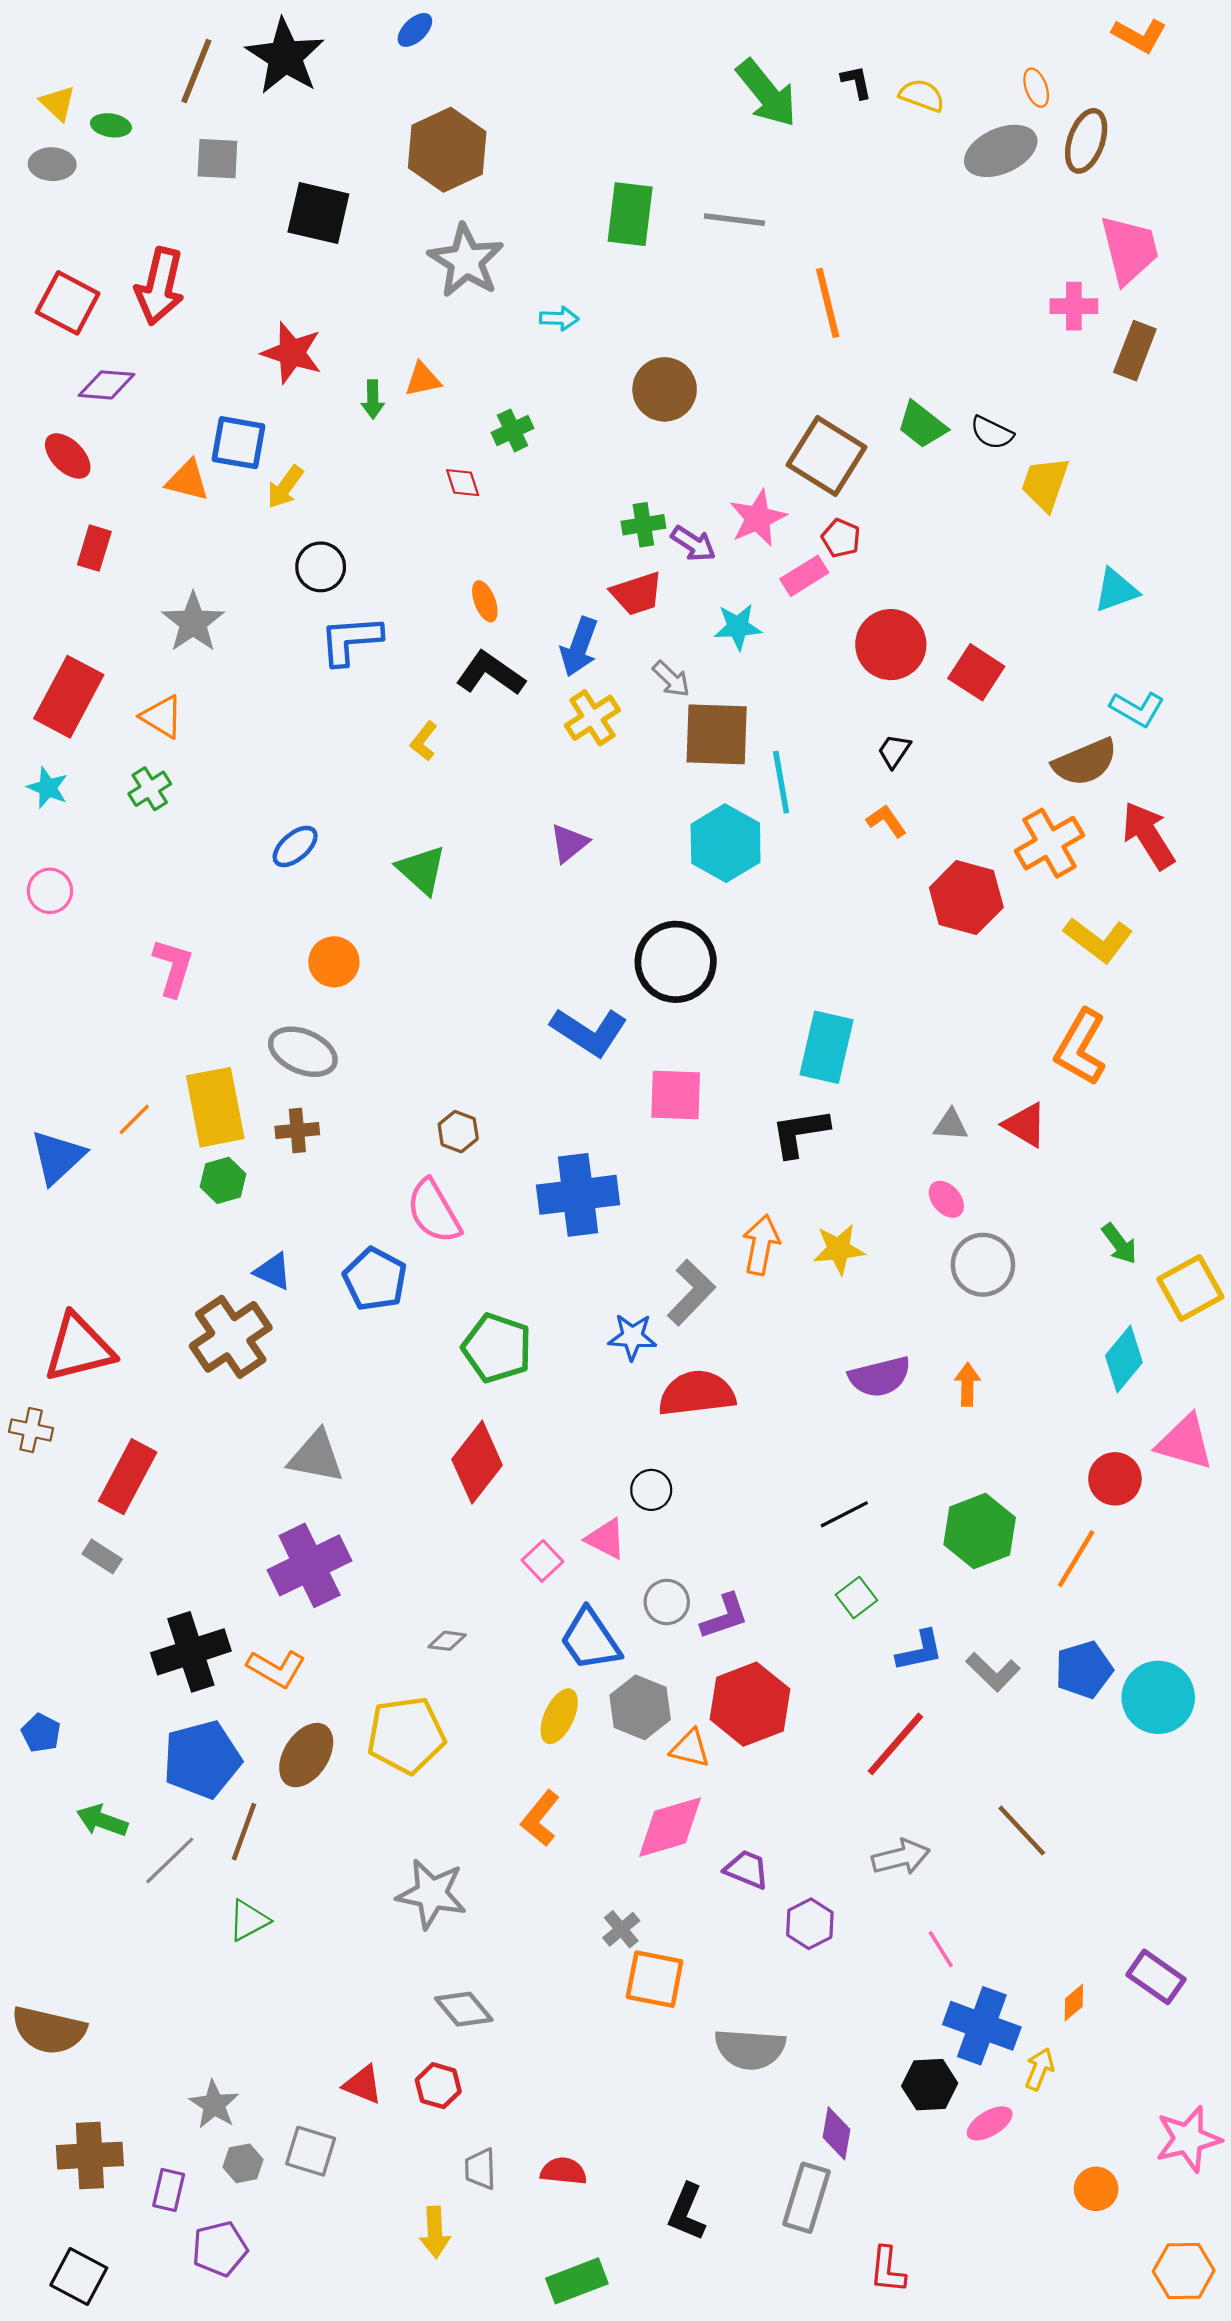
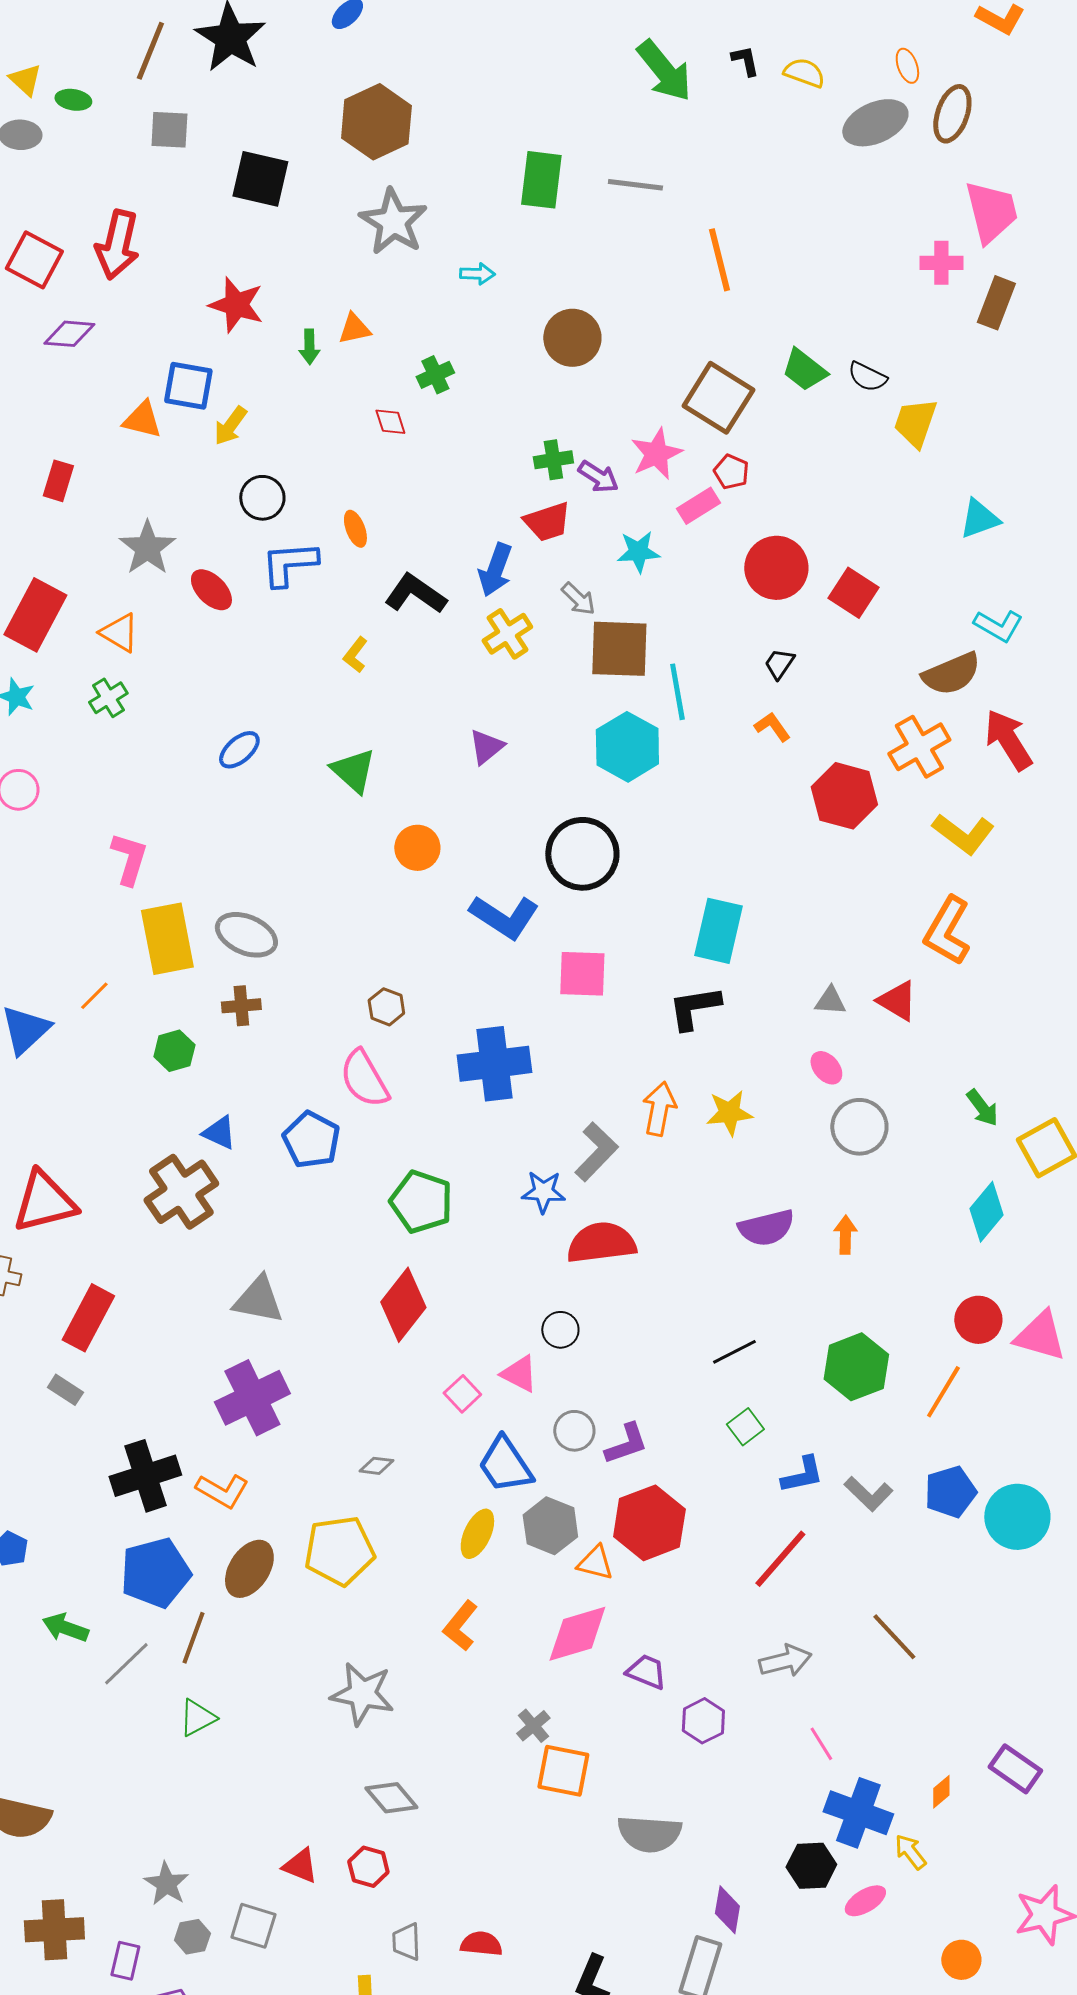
red ellipse: (68, 456) -> (211, 590), moved
orange ellipse: (485, 601) -> (355, 529), moved
orange circle: (334, 962) -> (417, 848), moved
yellow rectangle: (215, 1107) -> (167, 939), moved
pink triangle: (1185, 1442) -> (1040, 1336), moved
yellow arrow: (1040, 2069) -> (910, 1852), turned -60

